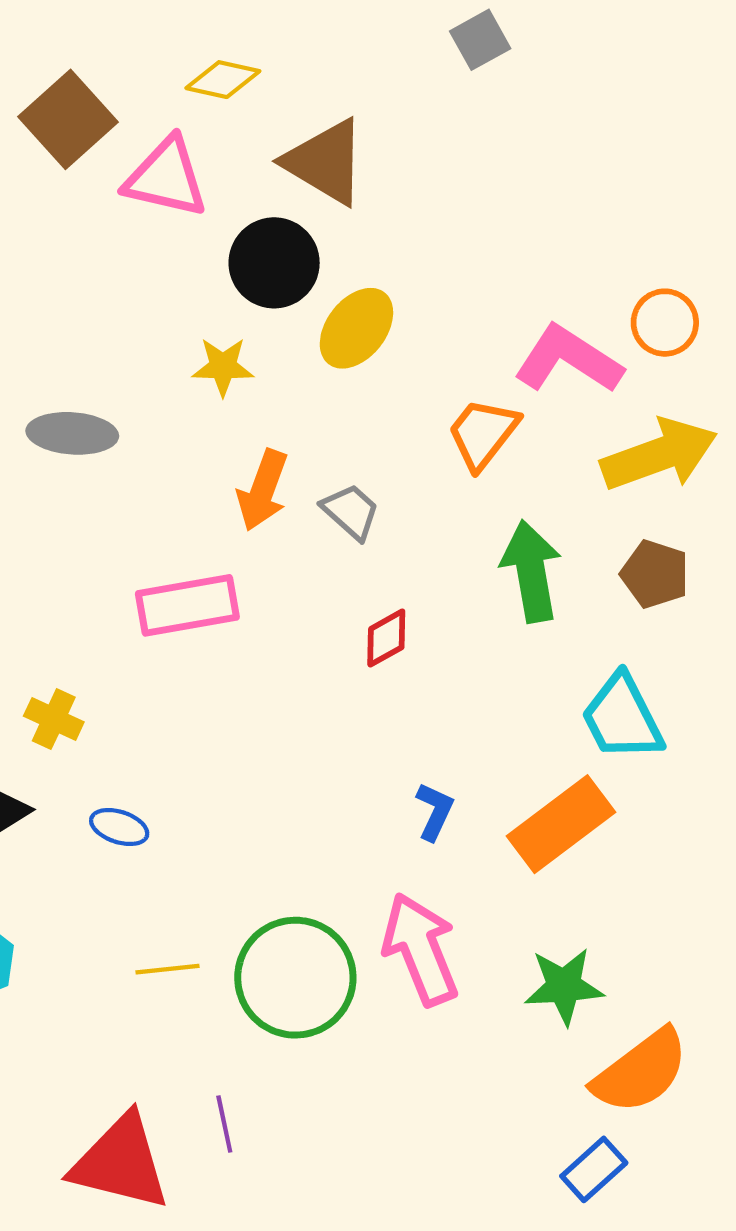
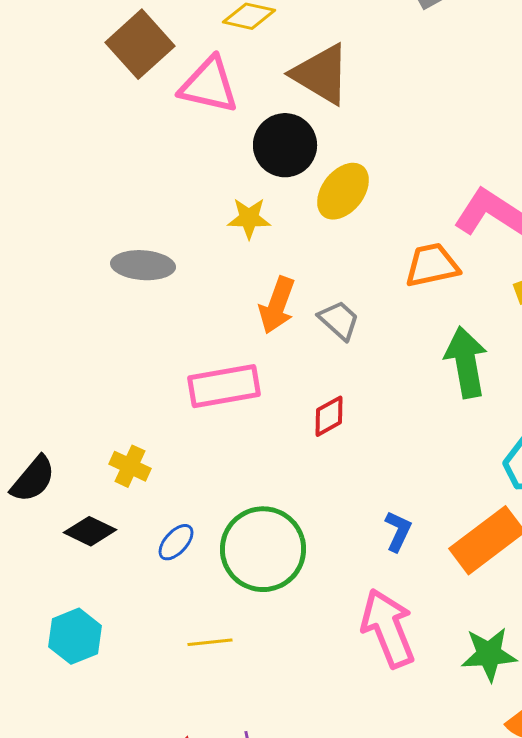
orange trapezoid: (483, 433) -> (432, 265), turned 40
red diamond: (386, 638) -> (329, 416), moved
blue ellipse: (119, 827) -> (176, 542), turned -66
green circle: (295, 978) -> (263, 549), moved

